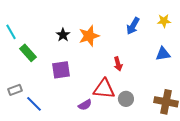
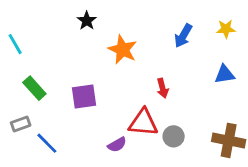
black star: (63, 35) -> (87, 21), moved
orange star: (89, 36) -> (123, 50), turned -30
green rectangle: (28, 53) -> (34, 88), moved

